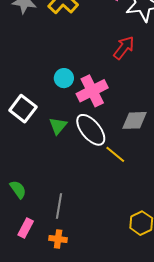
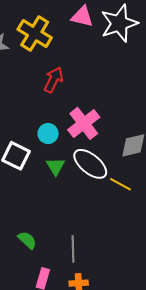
red arrow: (124, 48) -> (54, 80), moved
cyan circle: (64, 78) -> (48, 134), moved

